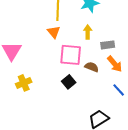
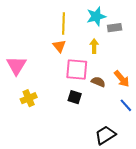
gray rectangle: (108, 45) -> (115, 28), moved
black square: (69, 82) -> (75, 97), turned -32

